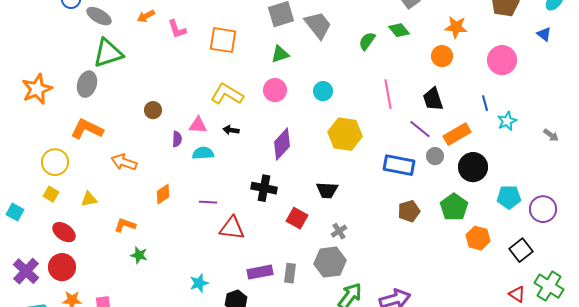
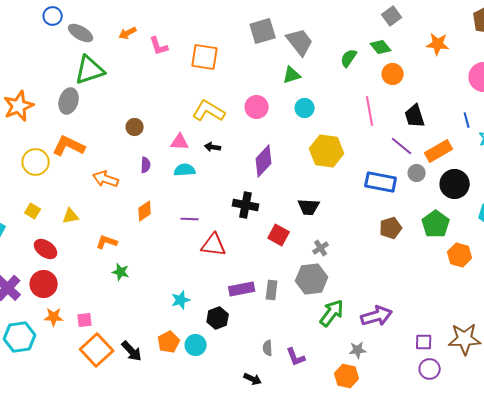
green triangle: (280, 54) -> (292, 75), moved
orange circle: (442, 56) -> (393, 74), moved
purple semicircle: (177, 139) -> (146, 165), moved
yellow circle: (55, 162) -> (36, 162), moved

